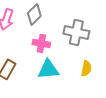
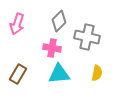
gray diamond: (34, 14) -> (59, 21), moved

